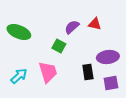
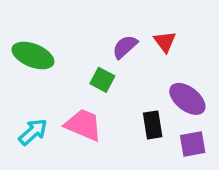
red triangle: (95, 24) -> (165, 42), turned 40
purple ellipse: (108, 57) -> (187, 99), turned 45
pink trapezoid: (48, 72) -> (83, 125), turned -50

